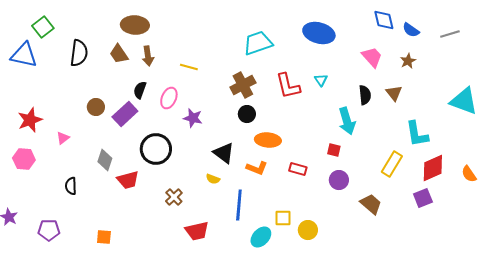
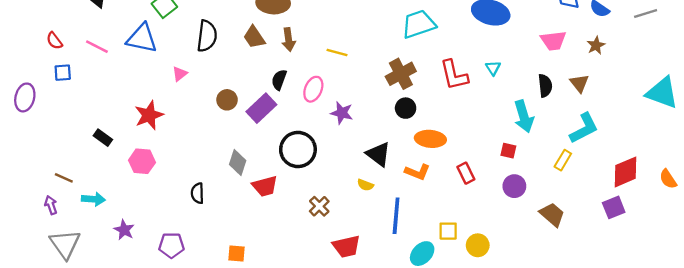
pink trapezoid: (372, 57) -> (553, 41), turned 125
cyan L-shape: (417, 134) -> (584, 128), moved, turned -108
pink triangle: (63, 138) -> (180, 74), moved
yellow rectangle: (392, 164) -> (563, 160), moved, size x0.7
red rectangle: (298, 169) -> (466, 173), turned 48

